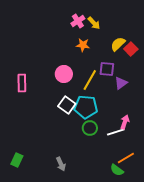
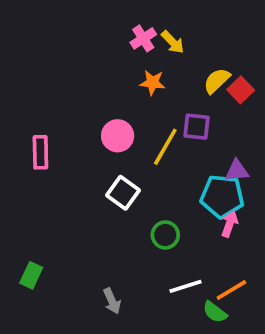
purple triangle: (121, 83) -> (237, 171), moved, turned 32
cyan pentagon: (86, 107) -> (222, 196), moved
white line: (116, 132) -> (185, 286), moved
green rectangle: (17, 160) -> (31, 275), moved

